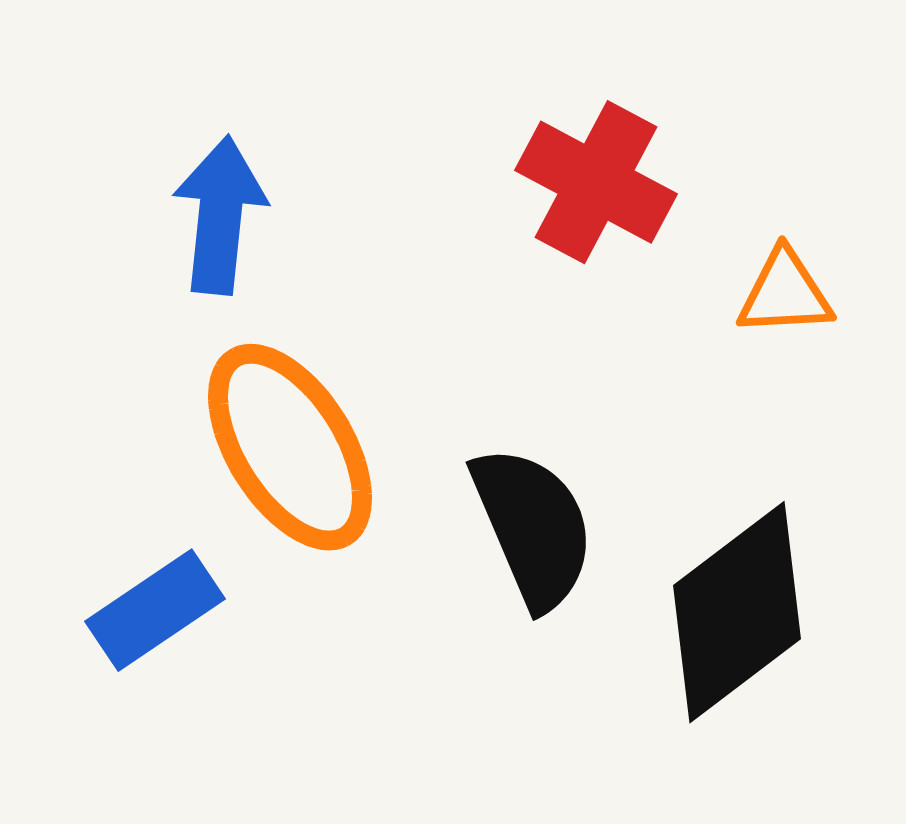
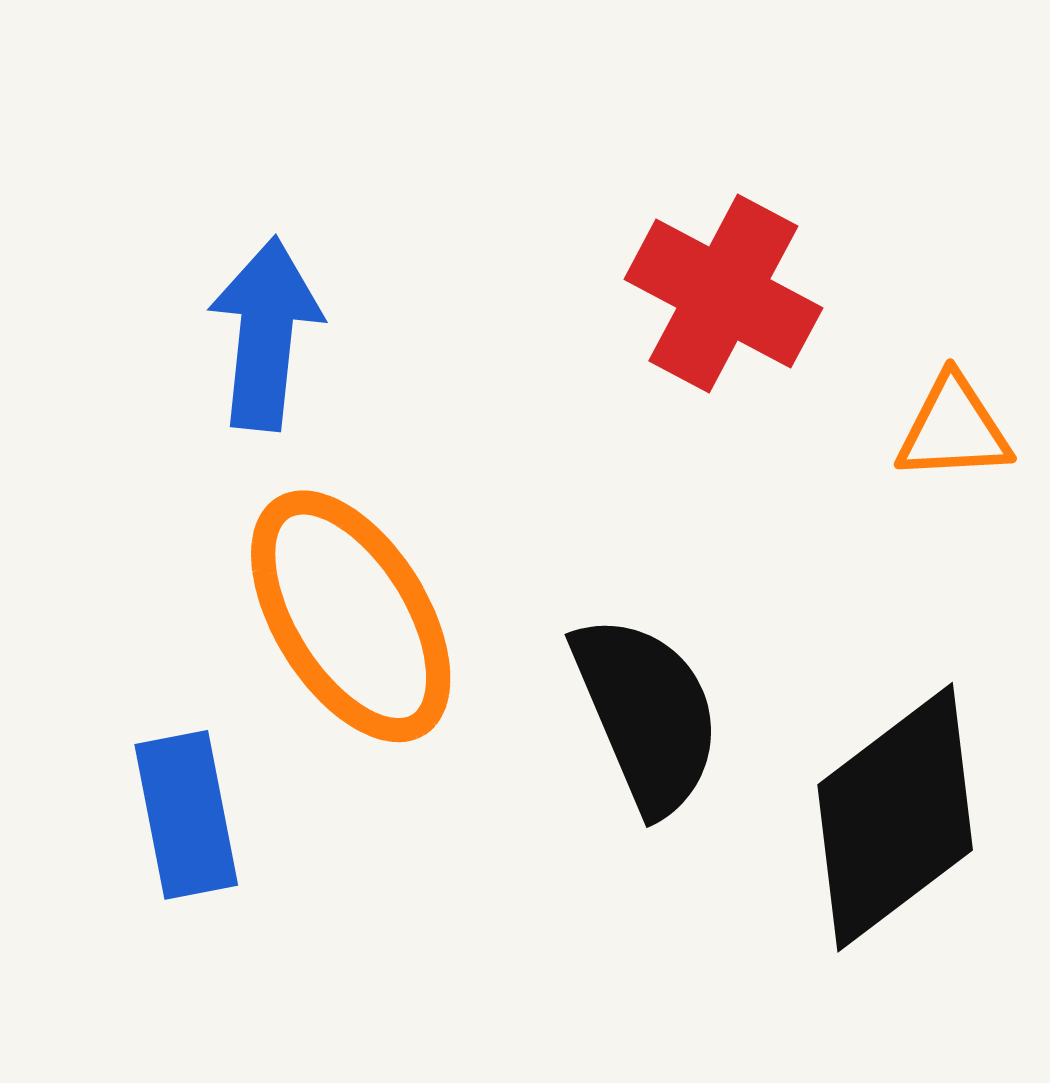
blue rectangle: (155, 610) -> (186, 815), turned -67

